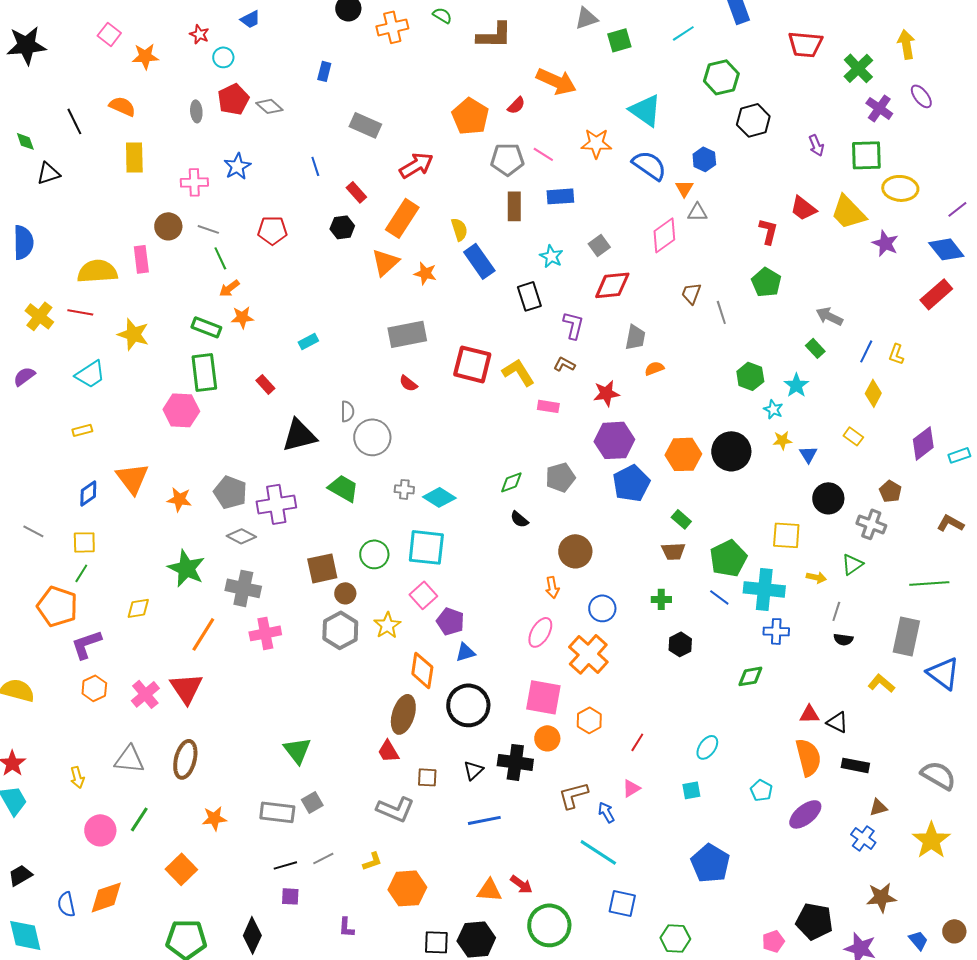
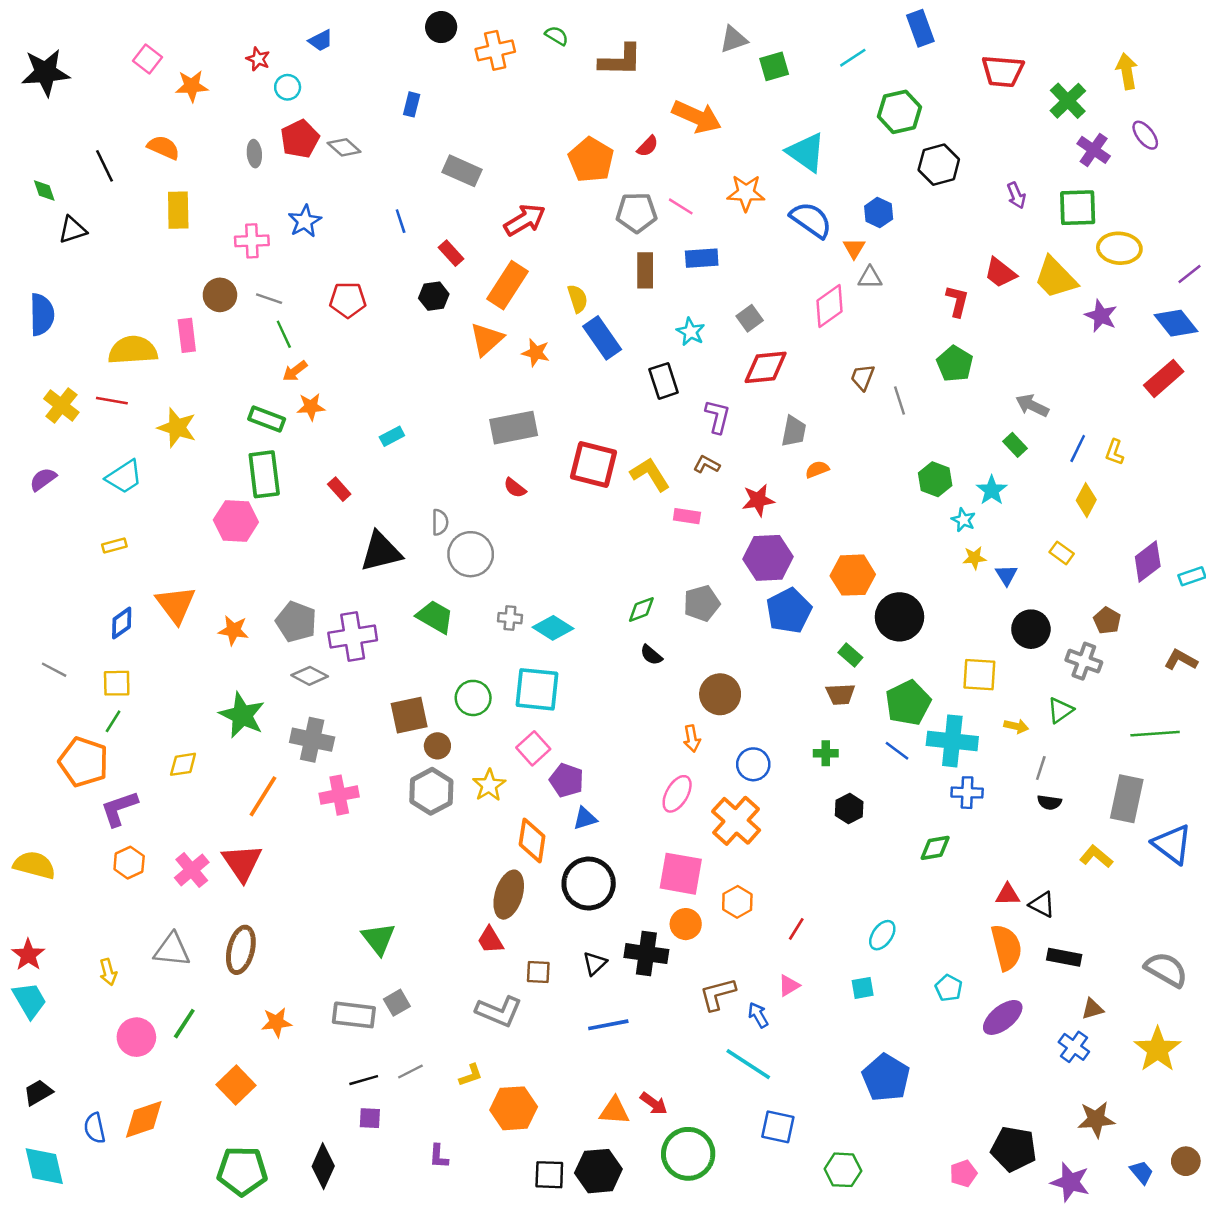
black circle: (731, 451) -> (899, 617), moved

